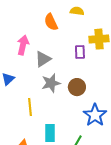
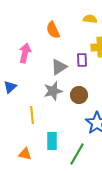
yellow semicircle: (77, 11) -> (90, 19), moved
gray triangle: (43, 59) -> (59, 67), moved

